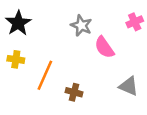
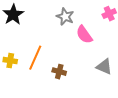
yellow cross: (16, 59) -> (10, 61), moved

